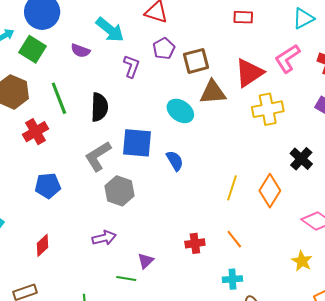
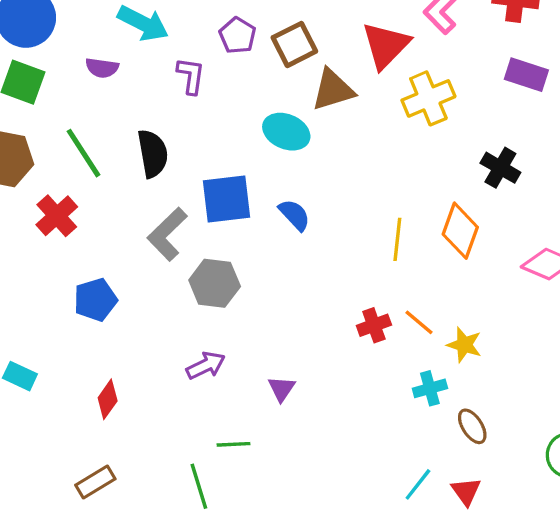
red cross: (195, 243) -> (374, 325), moved
yellow star: (302, 261) -> (464, 345), moved
green line: (126, 279) -> (234, 444), moved

